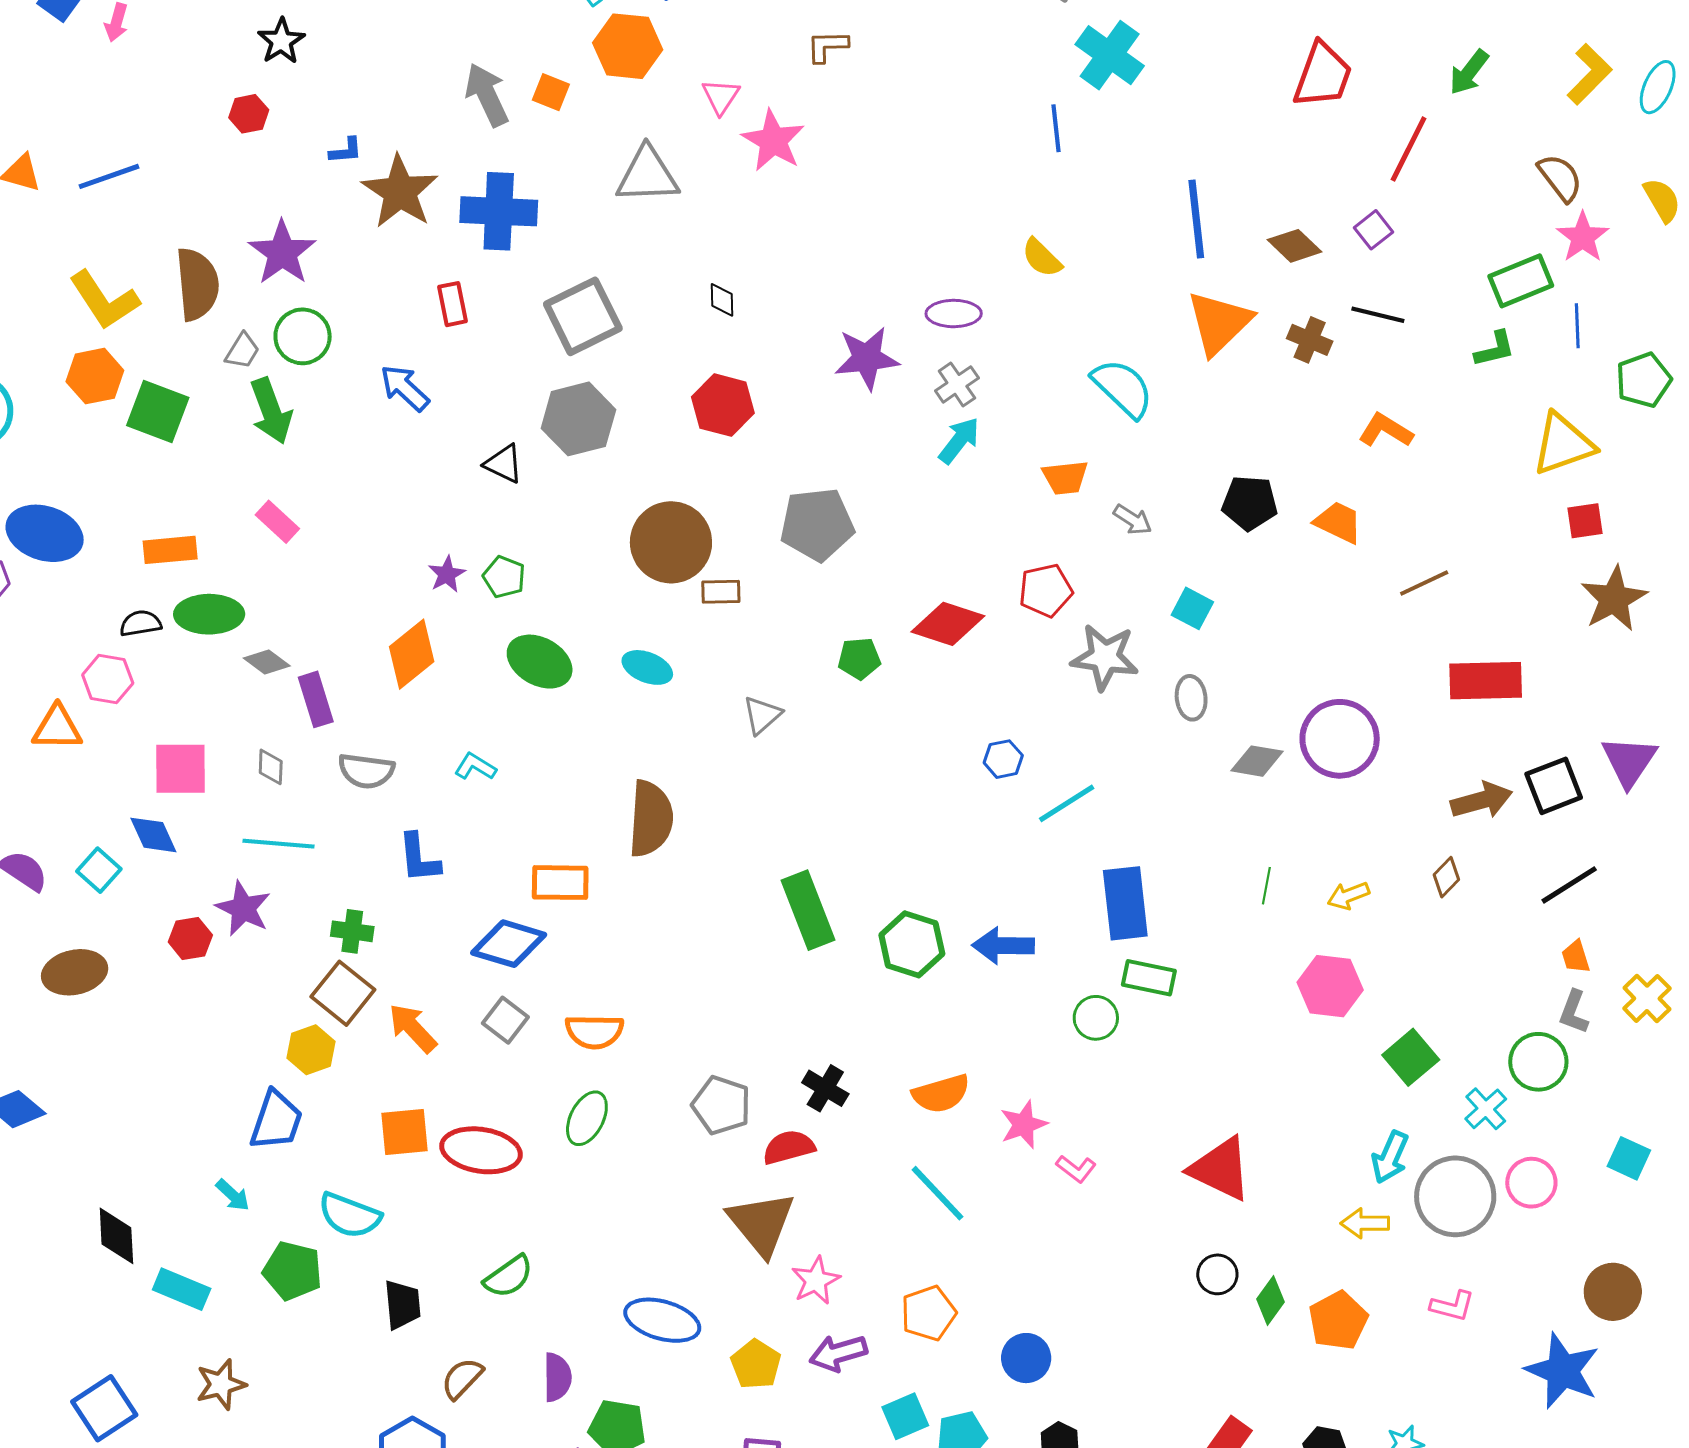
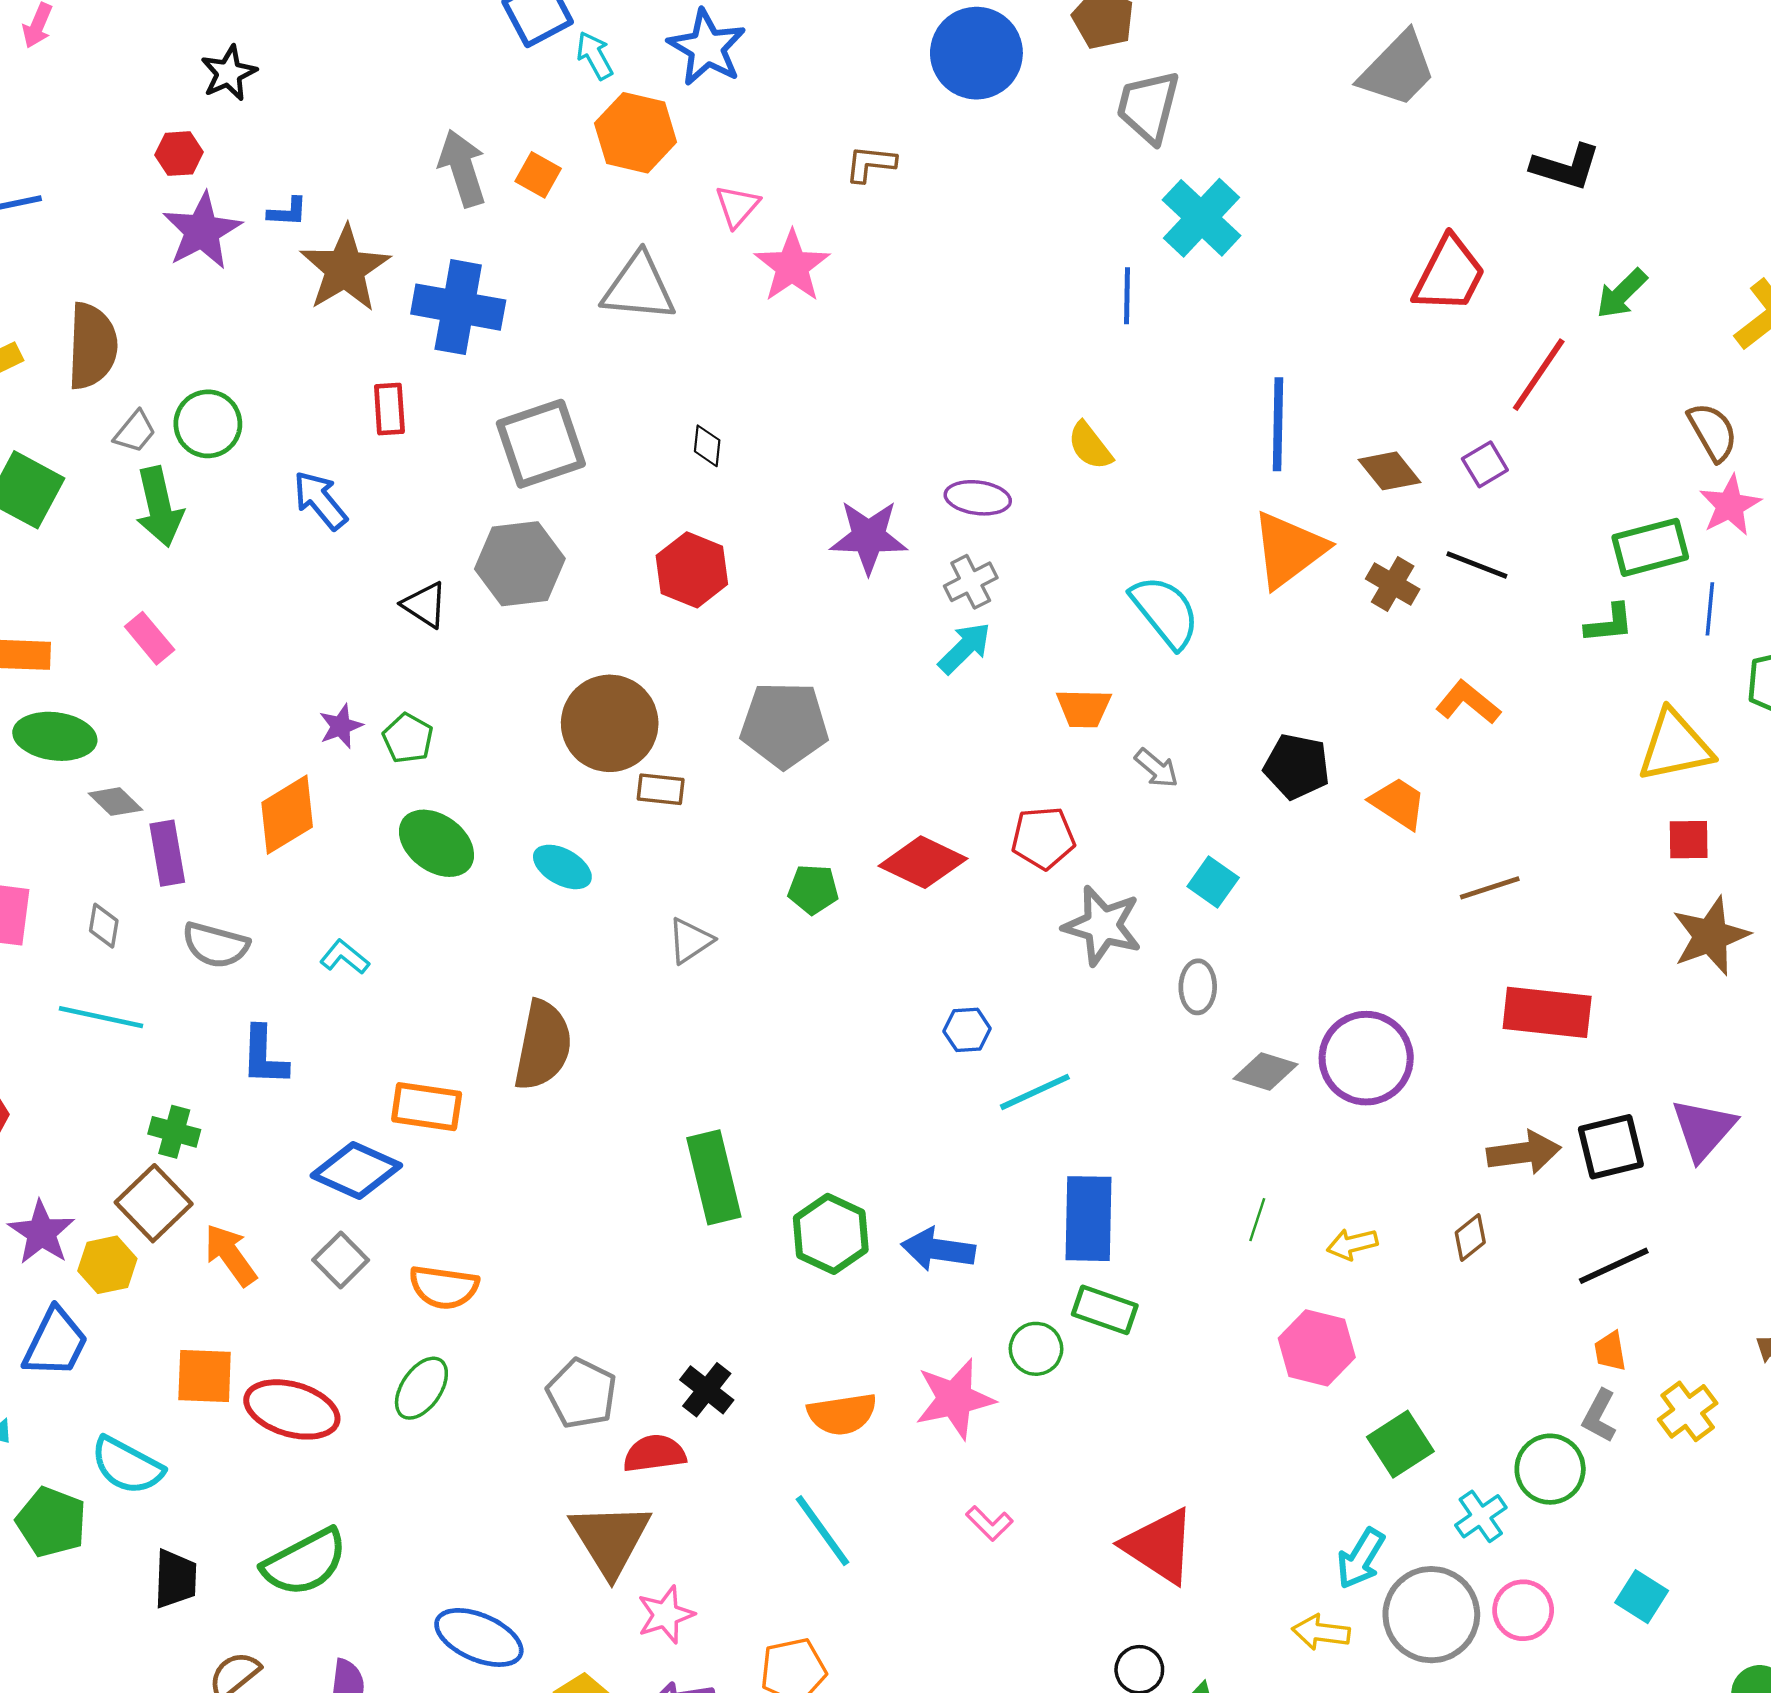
purple star: (282, 253) -> (202, 231), moved
purple star: (243, 908) -> (41, 1233), moved
pink star: (1024, 1125) -> (955, 1399), moved, size x1.4
green semicircle: (509, 1277) -> (305, 1562), size x1.4

